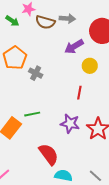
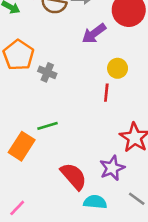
yellow circle: (90, 66) -> (118, 68), moved
purple star: (70, 124) -> (112, 168), moved, turned -30

